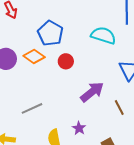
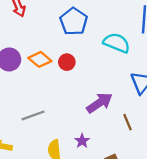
blue pentagon: (50, 33) -> (74, 21), moved
red circle: (66, 61) -> (67, 62), moved

